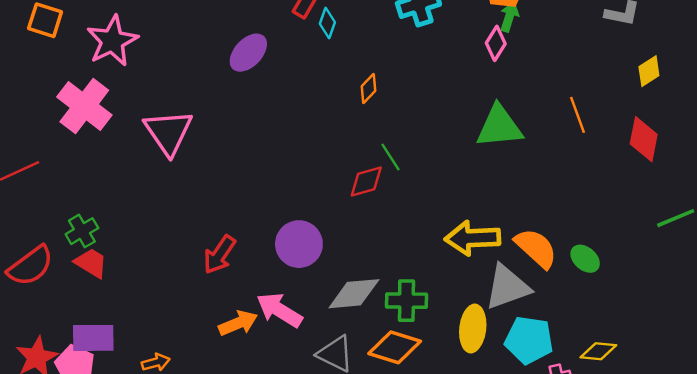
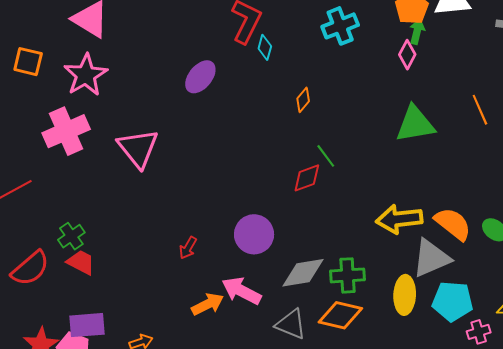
pink cross: (84, 106) -> (66, 131), turned 33
red arrow: (219, 255) -> (188, 248), size x0.7

